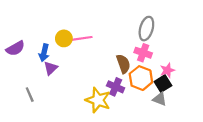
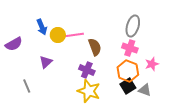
blue arrow: (44, 53) -> (42, 27), moved, turned -35
brown semicircle: (123, 64) -> (95, 47), moved
black square: (163, 84) -> (128, 86), moved
purple cross: (116, 87) -> (87, 70), moved

